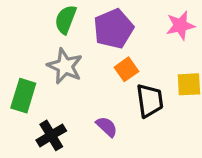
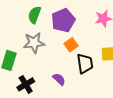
gray star: (65, 66) -> (34, 43), turned -30

